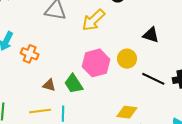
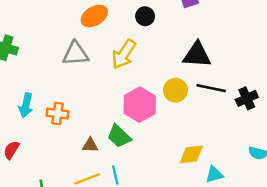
black triangle: (151, 35) -> (197, 55), size x1.4
black line: (153, 79) -> (211, 88), moved

